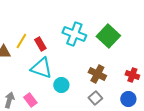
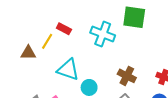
green square: (108, 36) -> (134, 17), moved, turned -35
red rectangle: (40, 44) -> (64, 29), moved, turned -32

